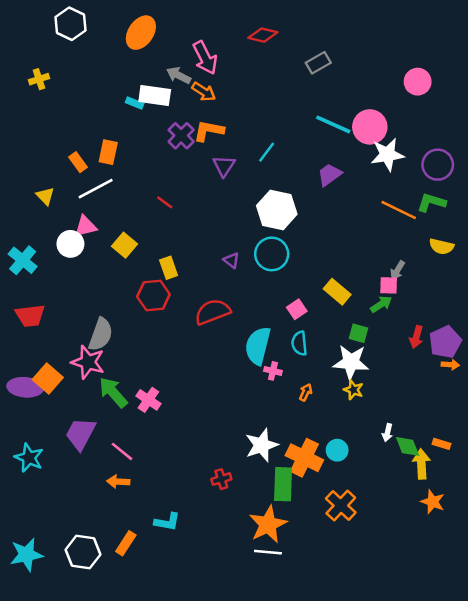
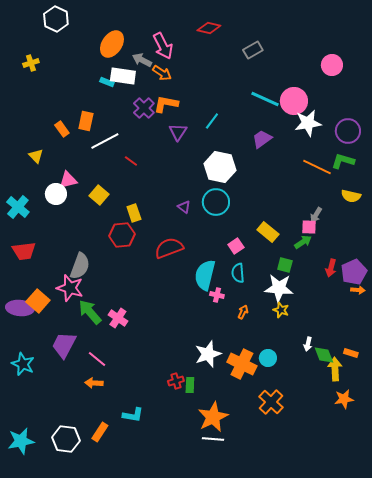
orange ellipse: (141, 33) -> (112, 44), moved
white line: (96, 189) -> (105, 141), moved
green rectangle: (283, 484) -> (190, 385), moved, size x0.6
orange star: (433, 502) -> (344, 399), turned -30

